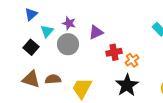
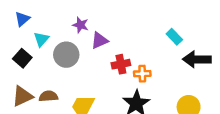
purple star: (69, 23) -> (80, 25), moved
orange cross: (132, 60) -> (142, 74), turned 32
brown triangle: (31, 79) -> (22, 96), turned -42

